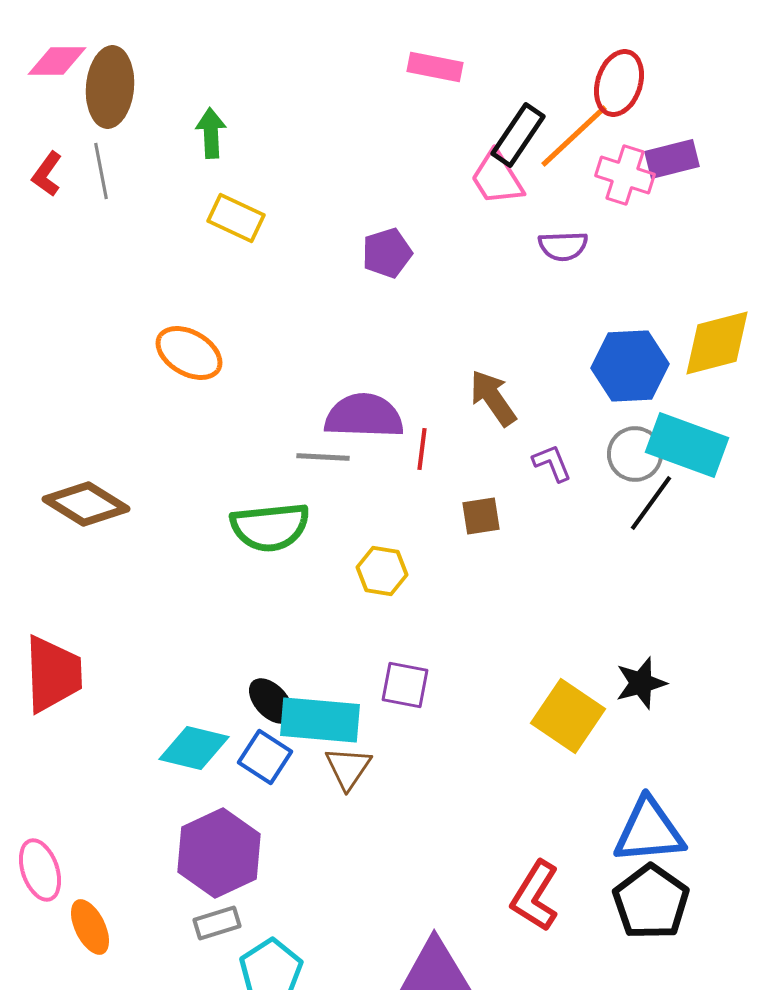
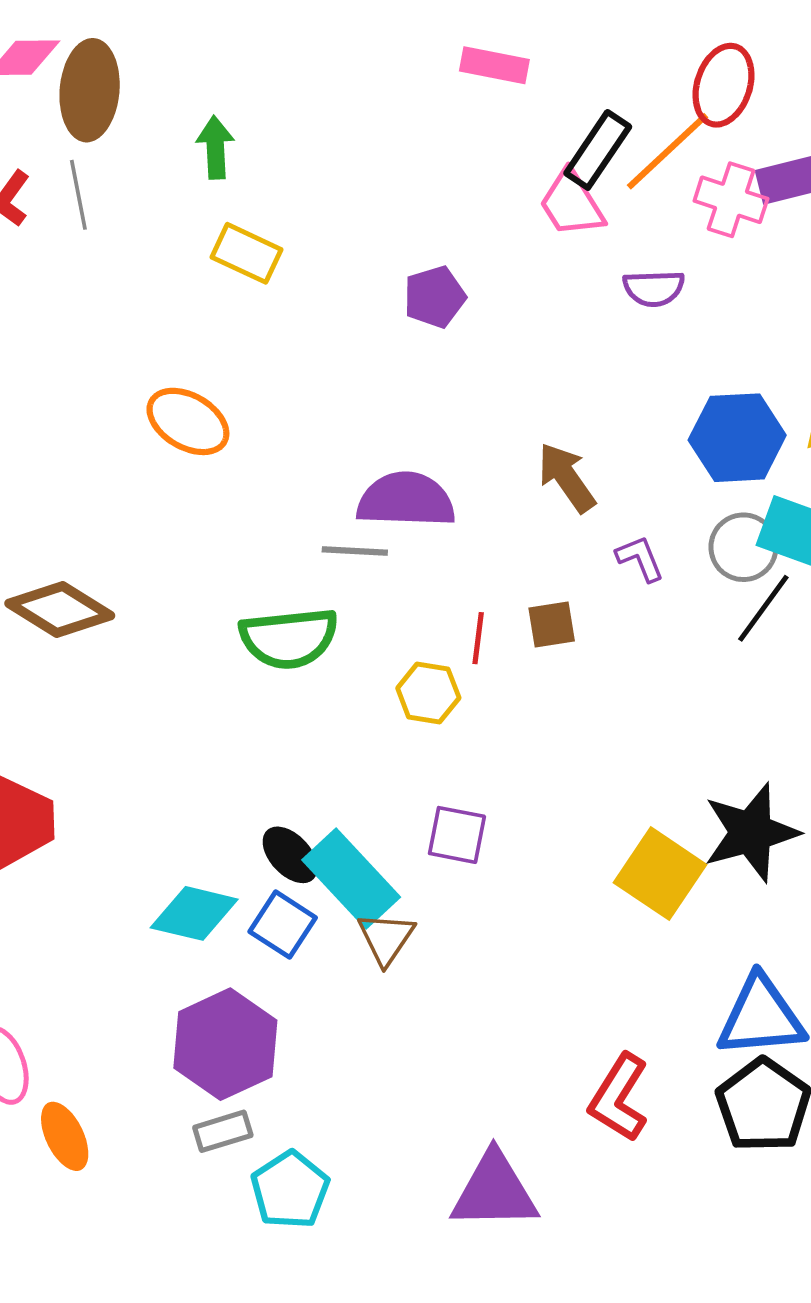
red line: (422, 449) -> (478, 638), moved
black star: (641, 683) -> (751, 832), size x1.5
cyan rectangle: (320, 720) -> (351, 879), turned 42

